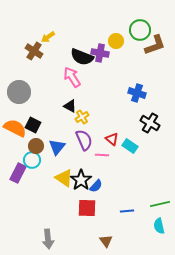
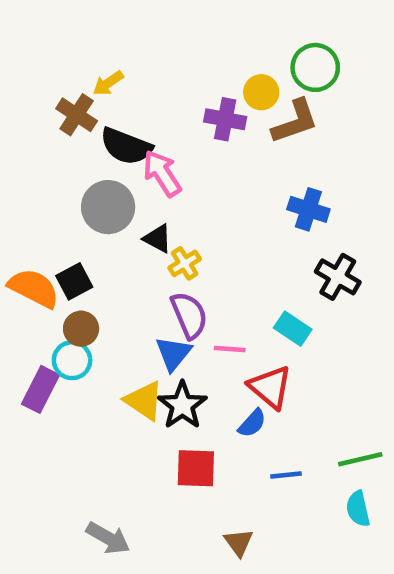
brown L-shape: (155, 45) -> (295, 122), moved
black semicircle: (82, 57) -> (126, 146), moved
gray circle: (19, 92) -> (108, 207), moved
black square: (33, 125) -> (74, 281), turned 35
red triangle: (112, 139) -> (270, 387), moved, size x1.5
blue triangle: (57, 147) -> (173, 353), moved
blue semicircle: (96, 186) -> (252, 423), moved
gray arrow: (48, 239) -> (108, 538), turned -54

